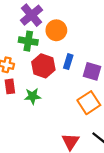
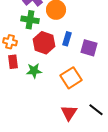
orange square: (89, 103) -> (71, 78), moved

